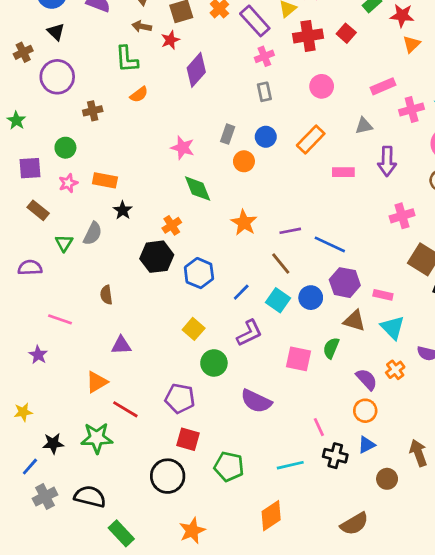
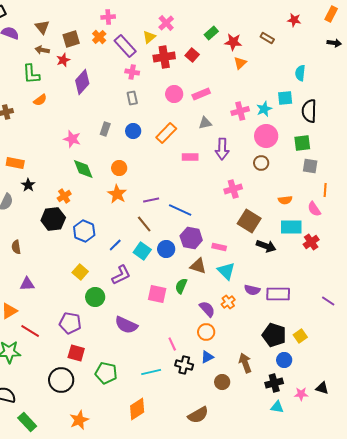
pink cross: (264, 56) -> (132, 72), turned 32
pink rectangle: (383, 86) -> (201, 94), moved
orange circle: (244, 161) -> (119, 168), moved

